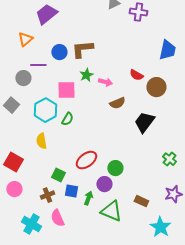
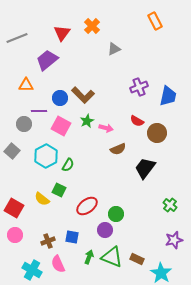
purple cross: (138, 12) -> (139, 87), moved, turned -30
orange triangle: (25, 39) -> (26, 85), turned 42
brown L-shape: (82, 49) -> (83, 95), turned -130
pink square: (66, 90) -> (61, 126), moved, turned 30
yellow semicircle: (41, 141) -> (42, 199), moved, turned -42
green square: (58, 175) -> (59, 190), moved
green arrow: (88, 198) -> (89, 257), moved
brown rectangle: (141, 201) -> (137, 259), moved

